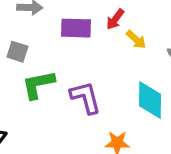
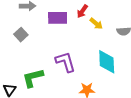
gray square: (17, 52) -> (21, 35), turned 32
green L-shape: (38, 85) -> (33, 78), moved

